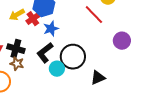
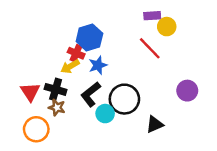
yellow arrow: (17, 15) -> (70, 66), moved
red cross: (33, 19) -> (76, 53), turned -32
purple circle: (122, 41) -> (187, 91), moved

